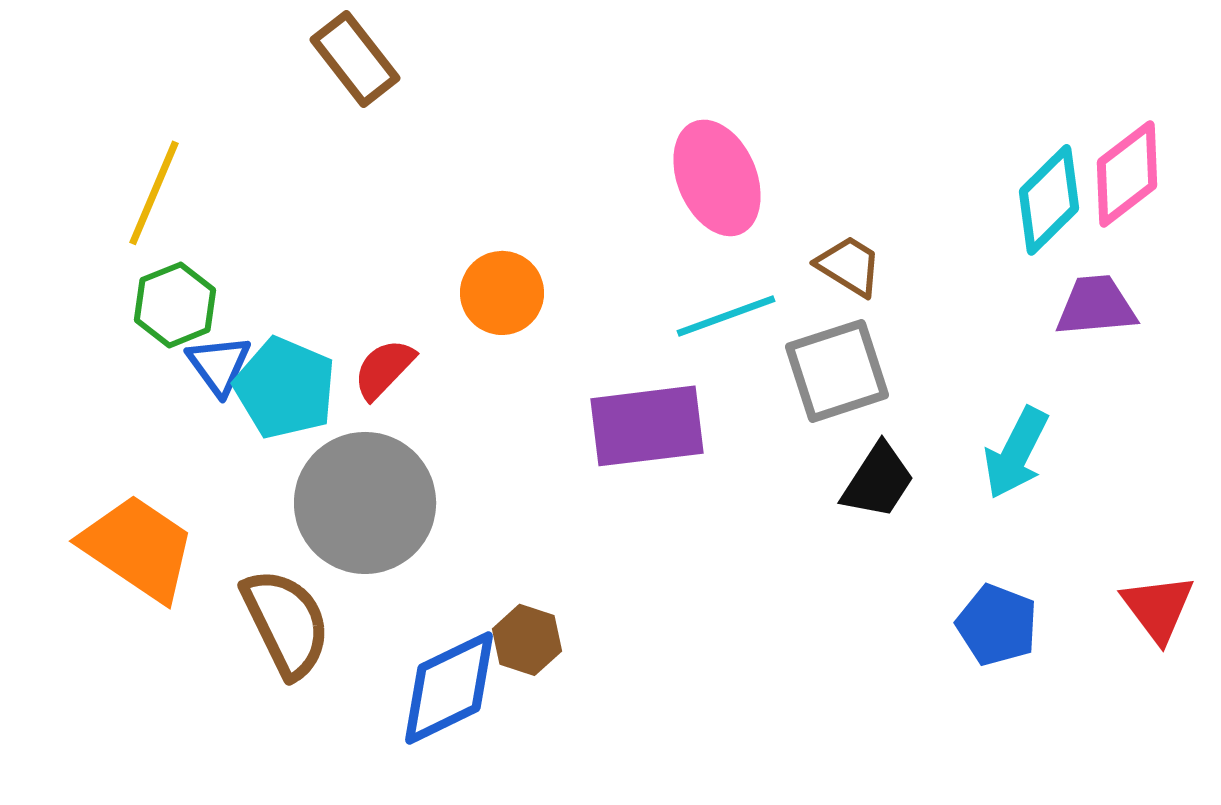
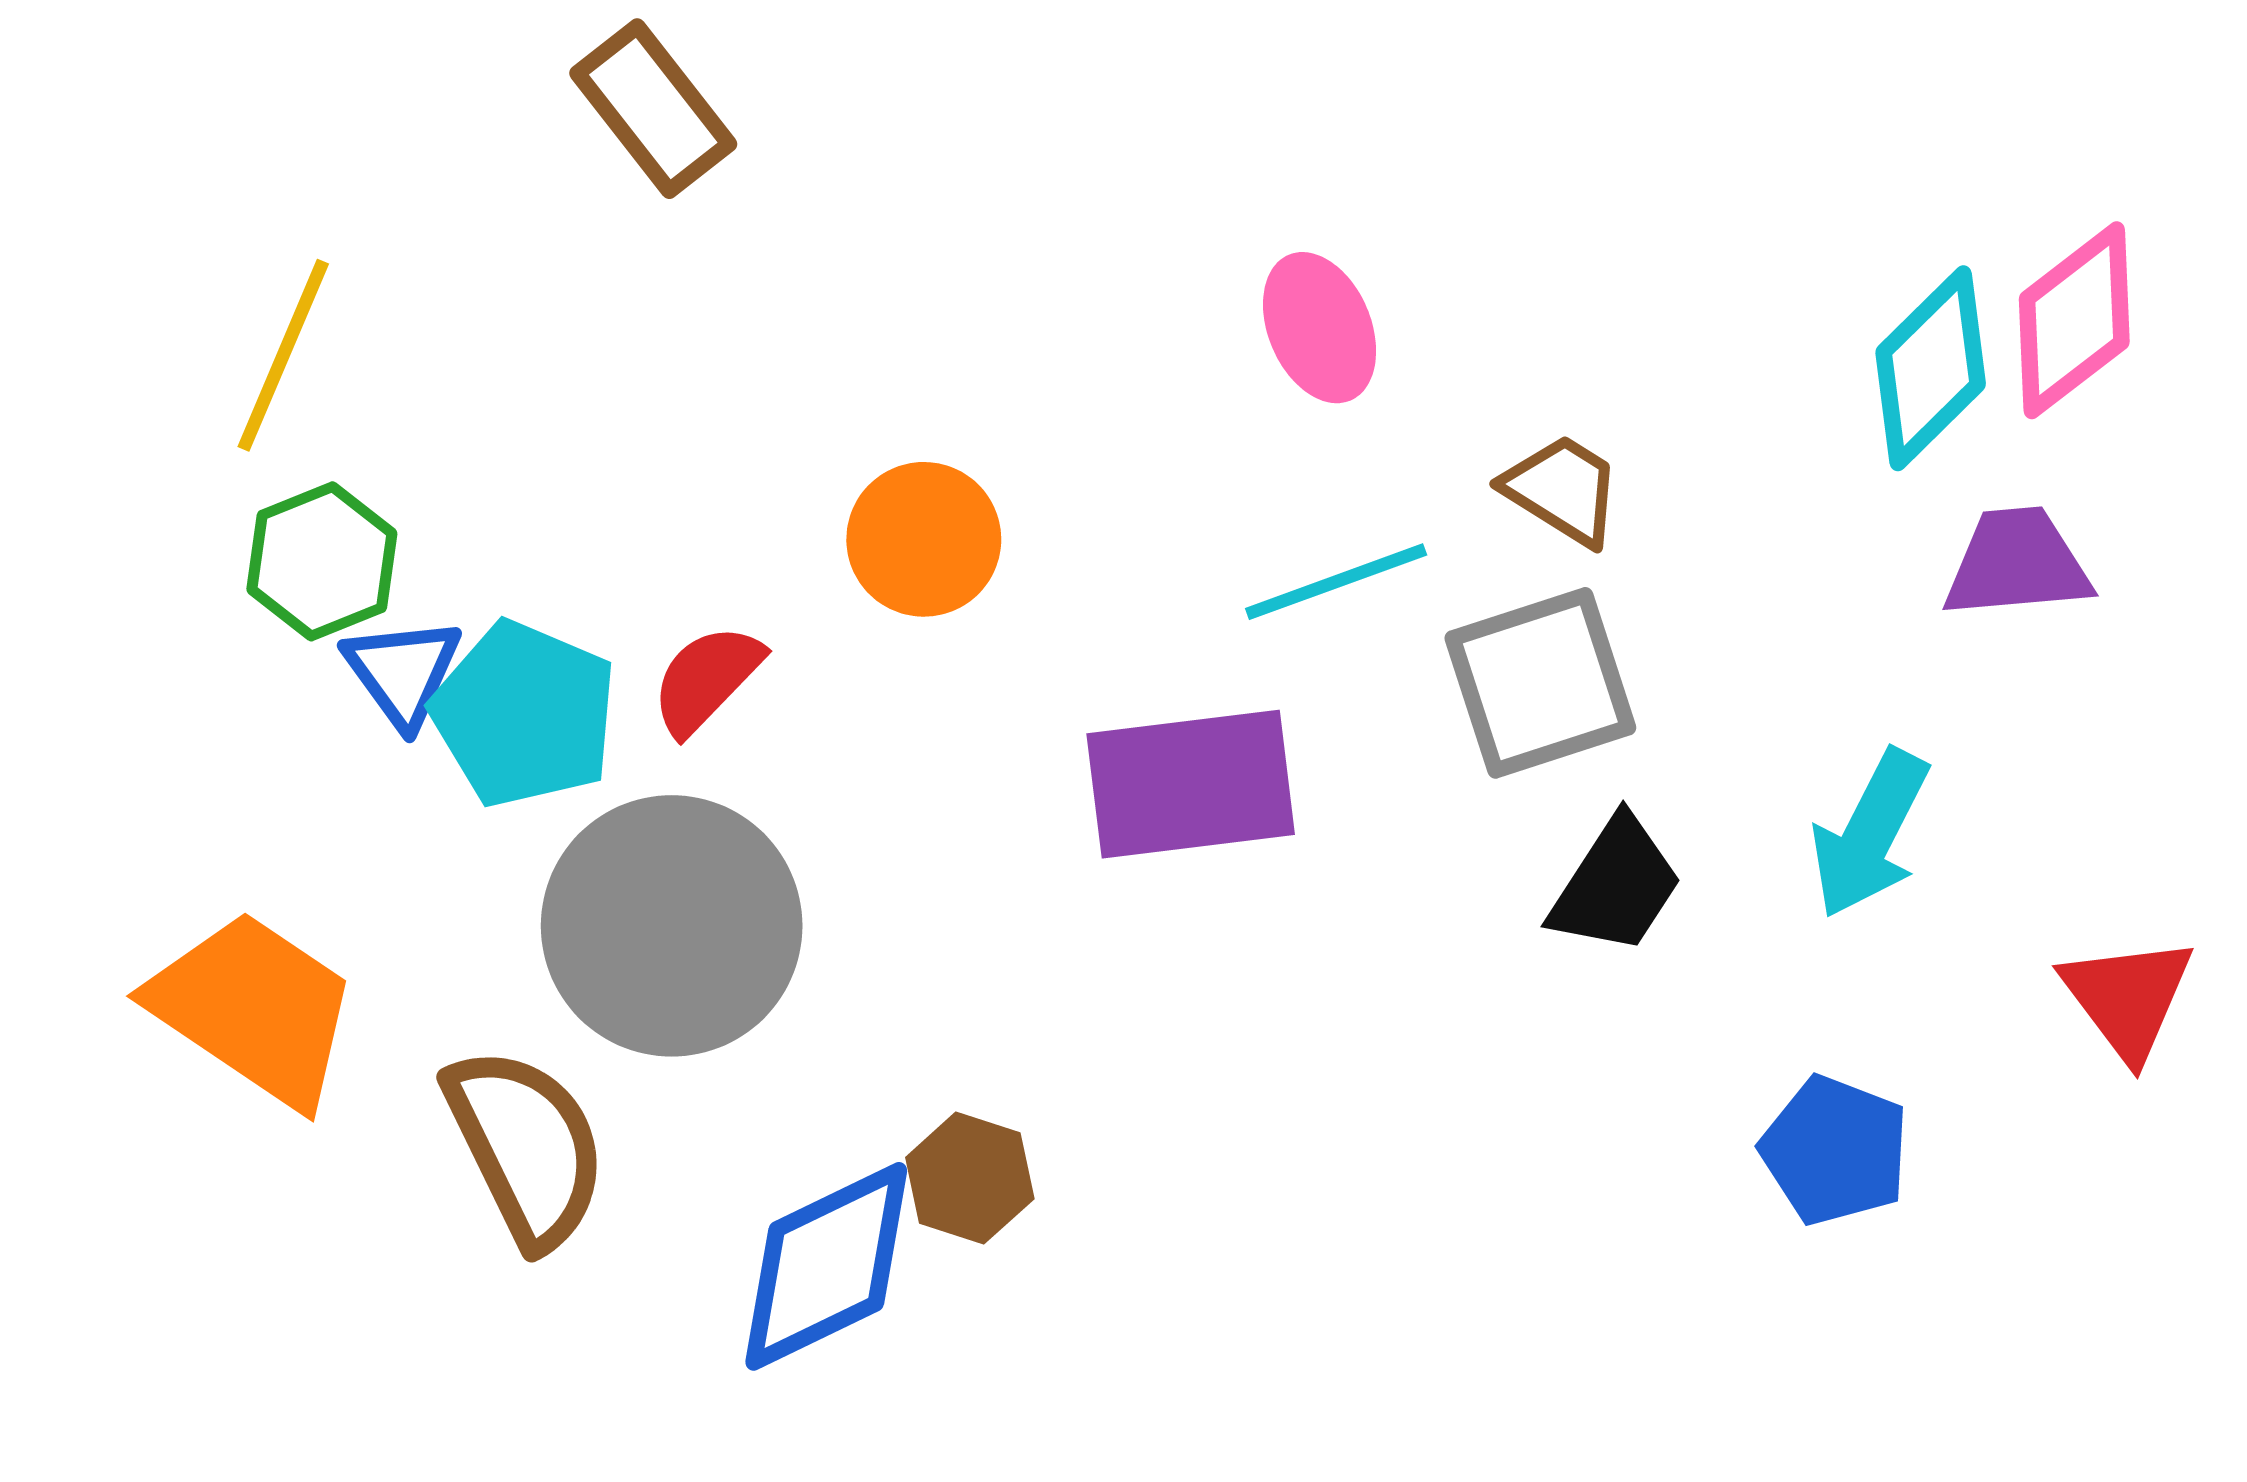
pink ellipse: (717, 178) -> (1320, 328), size x0.7
red triangle: (1158, 608) -> (2128, 998), moved

